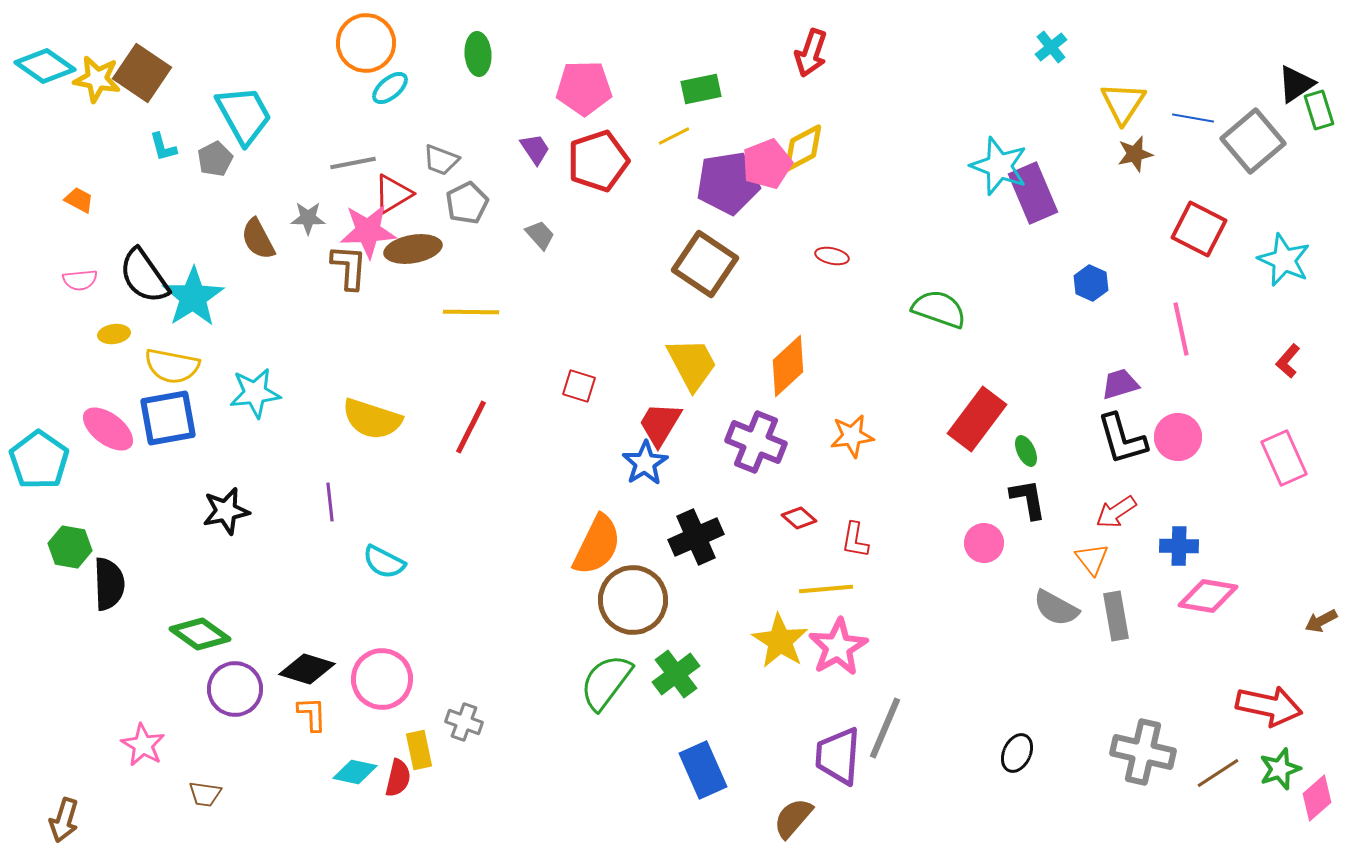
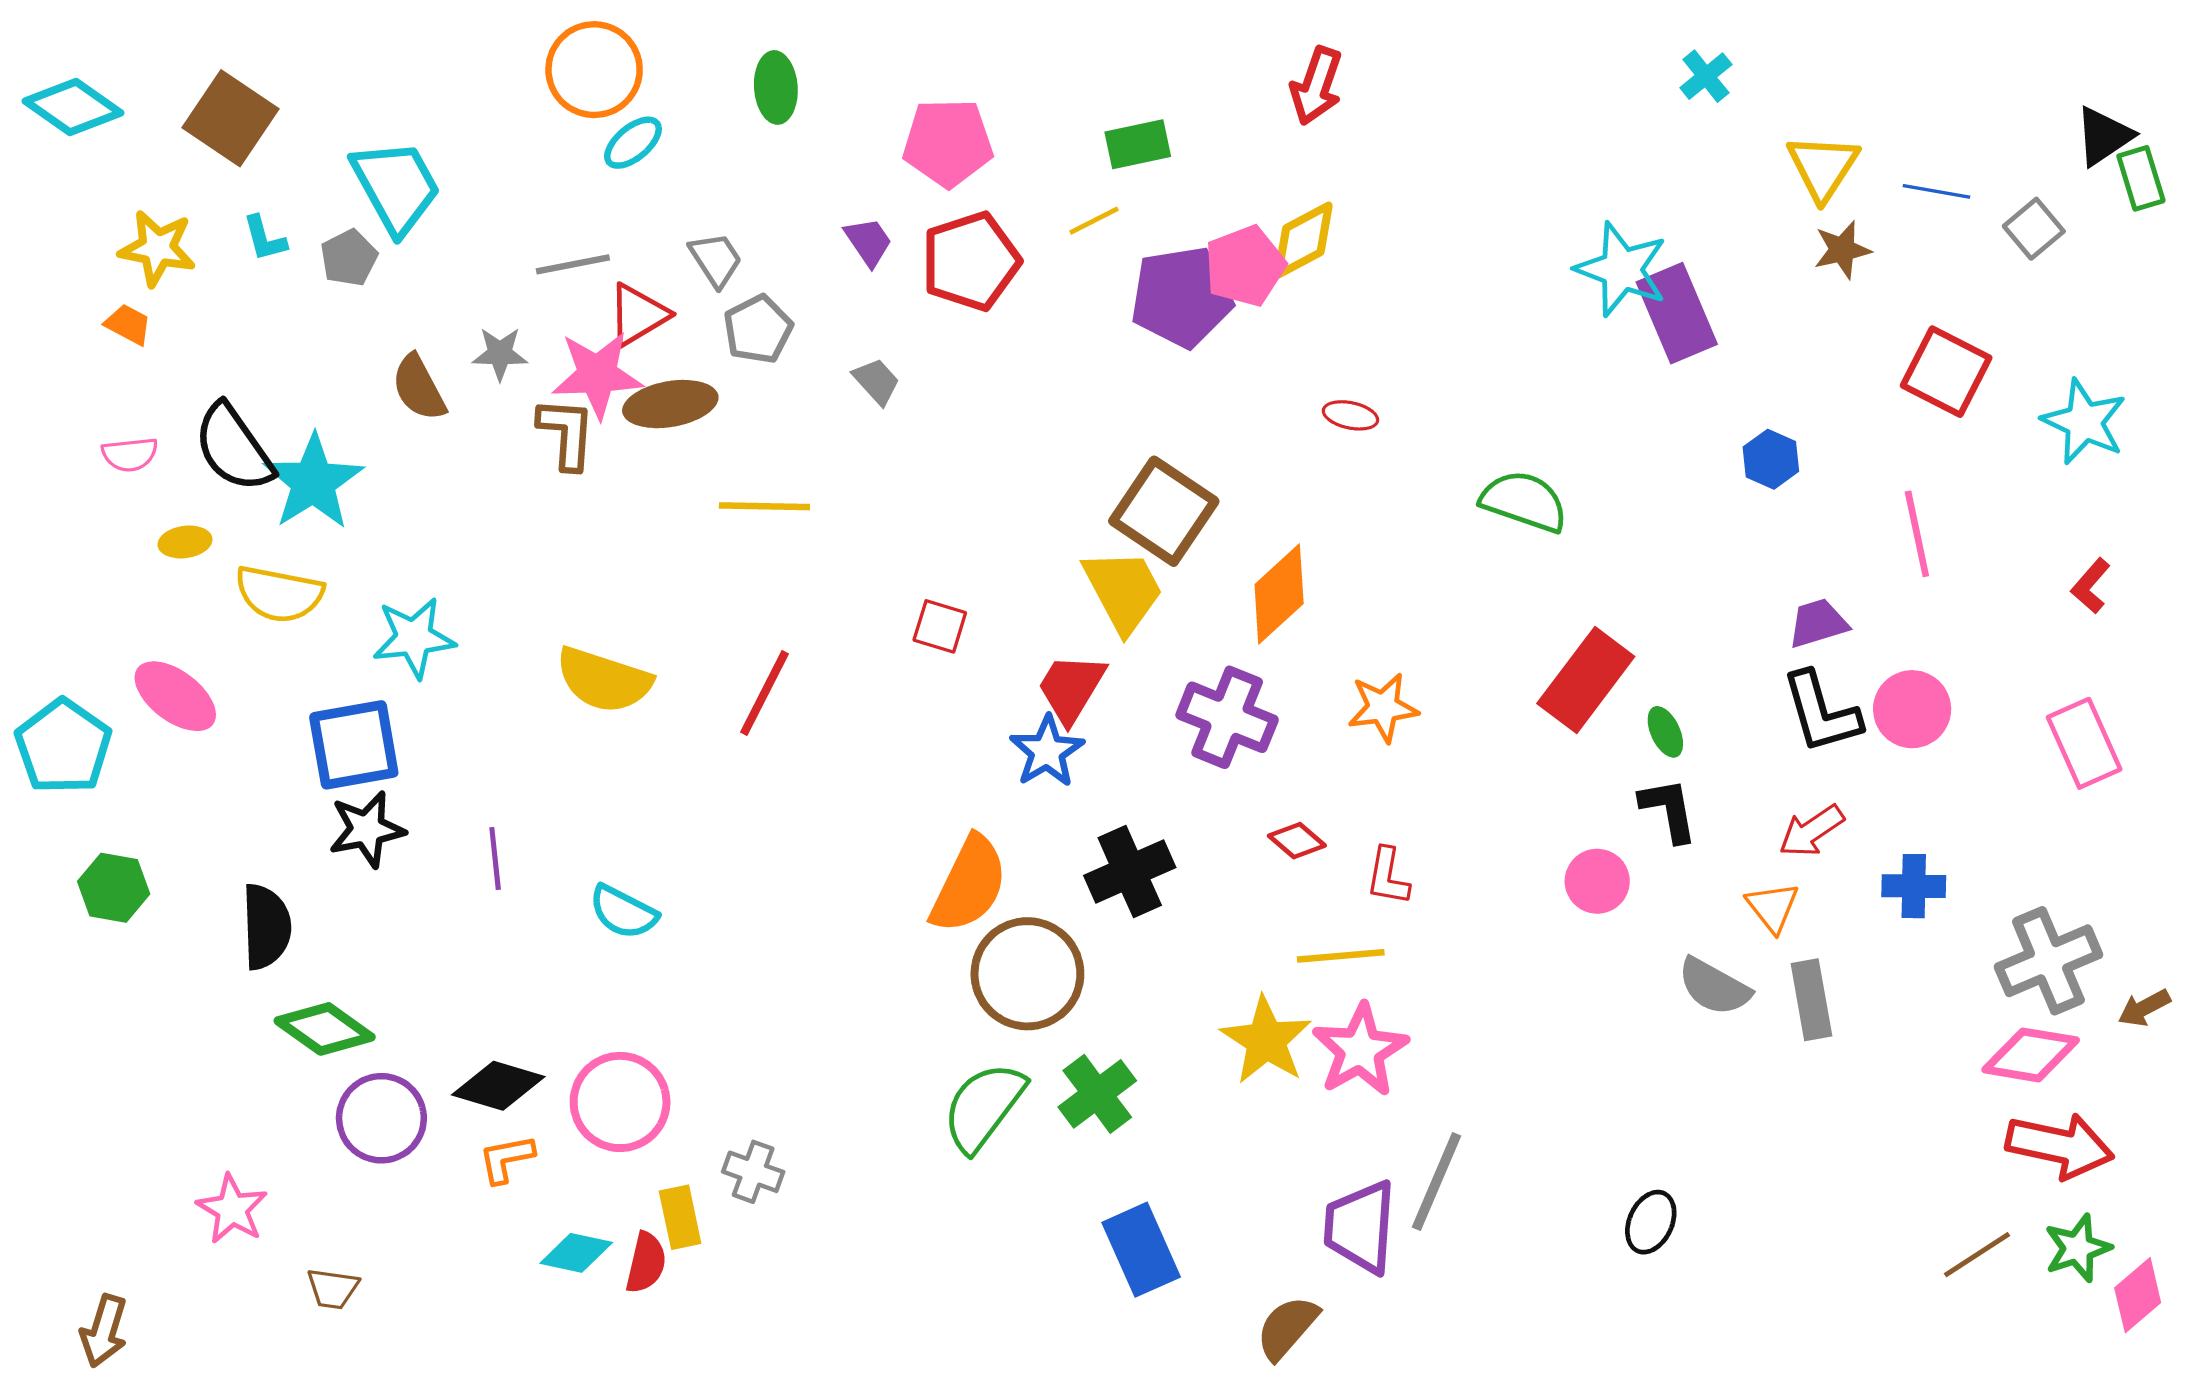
yellow star: (97, 79) -> (157, 248), moved
gray square: (1253, 141) -> (2034, 229), size x0.6
gray trapezoid: (441, 160) -> (716, 260), turned -144
brown square: (705, 264) -> (1164, 511), moved
blue square: (168, 418) -> (354, 745), moved
purple line: (330, 502) -> (495, 859), moved
black semicircle: (109, 584) -> (266, 927), moved
pink diamond: (1208, 596) -> (2031, 1055), moved
orange L-shape: (312, 714) -> (506, 1159), turned -99
gray cross: (1143, 752) -> (2048, 961), moved, turned -36

